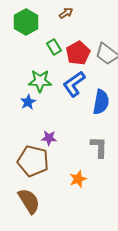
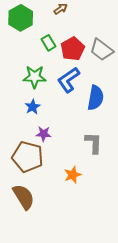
blue star: (28, 102) -> (33, 107), moved

